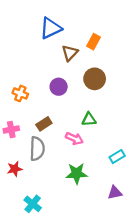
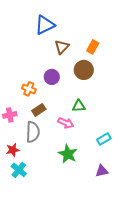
orange rectangle: (93, 42) -> (93, 47), moved
orange cross: (20, 93) -> (29, 89), moved
green star: (77, 173) -> (68, 154), turned 30
cyan cross: (33, 204) -> (19, 170), moved

